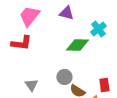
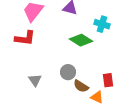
cyan cross: (98, 29) -> (102, 24), turned -35
green diamond: (77, 45) -> (81, 40), turned 30

